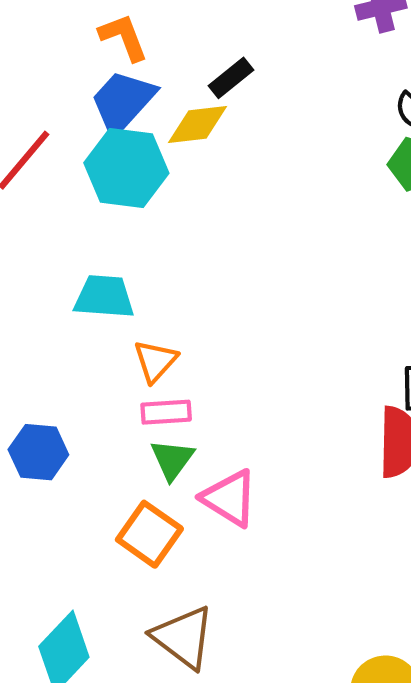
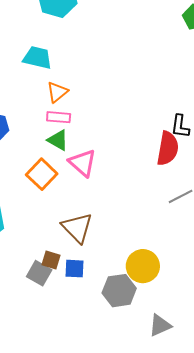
green triangle: (172, 459) -> (58, 140), turned -45
brown triangle: (183, 637) -> (77, 228), moved

